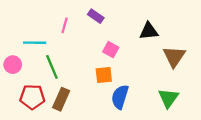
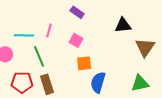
pink line: (65, 25) -> (49, 30), moved
pink square: (111, 50) -> (76, 40), moved
green triangle: (168, 98) -> (140, 83), turned 42
brown rectangle: (61, 99) -> (47, 84), turned -42

